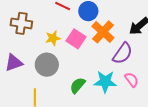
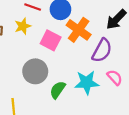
yellow star: (53, 38) -> (23, 26), moved
gray circle: (47, 65) -> (35, 71), moved

